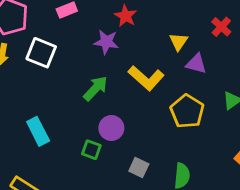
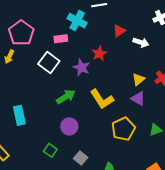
yellow triangle: (179, 42) -> (138, 79), moved
white square: (41, 53) -> (49, 62), moved
green square: (91, 150) -> (50, 150), moved

